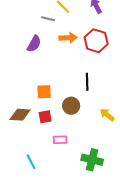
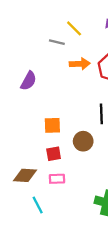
purple semicircle: (34, 44) -> (28, 81), moved
brown diamond: (20, 115) -> (25, 175), moved
pink rectangle: (60, 140) -> (57, 179), moved

